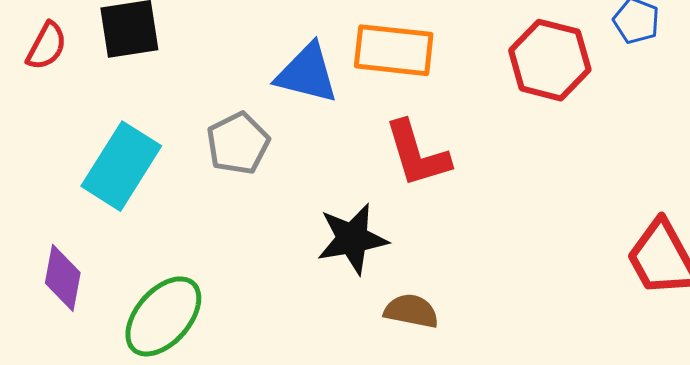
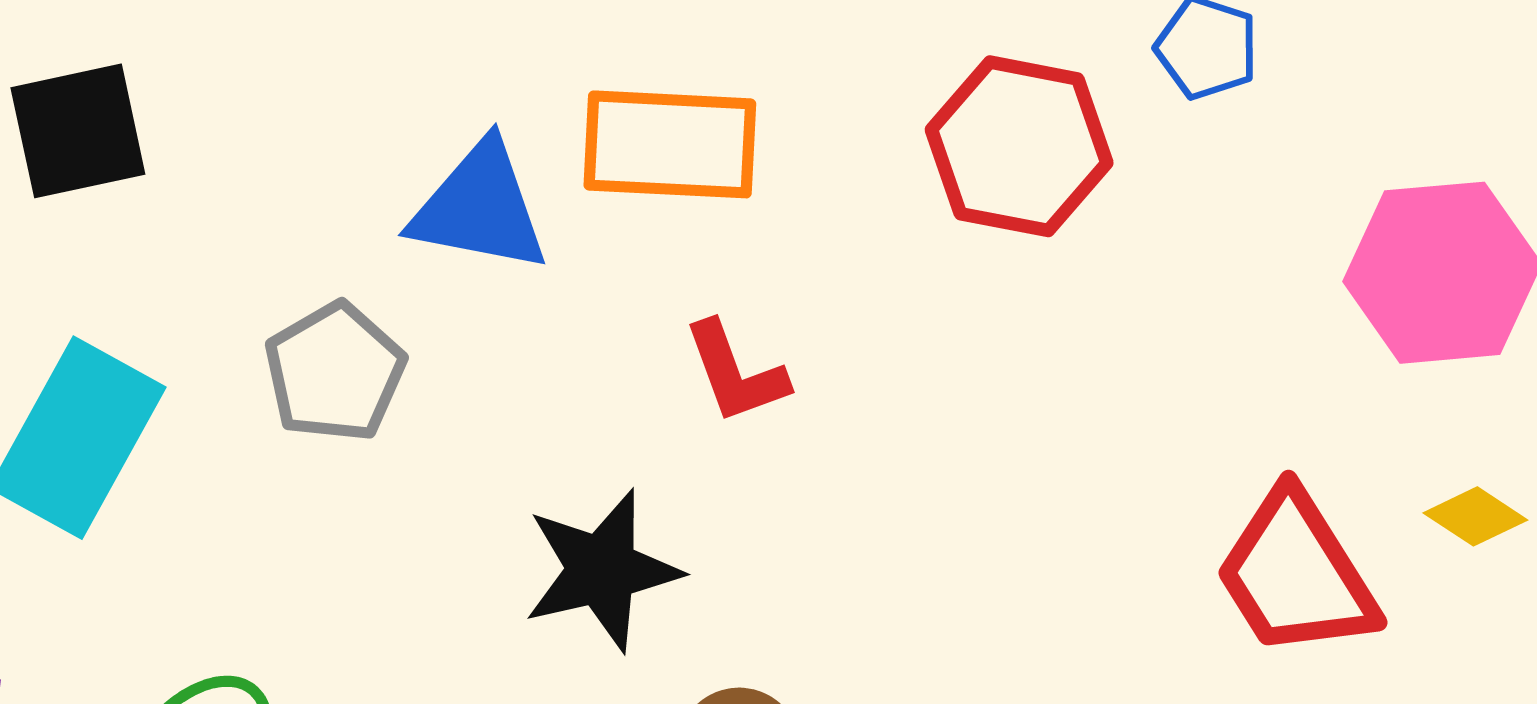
red L-shape: (417, 154) -> (735, 373), size x0.7

